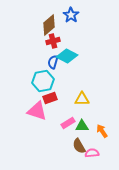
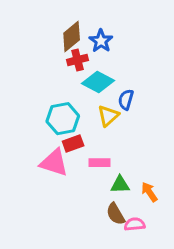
blue star: (71, 15) -> (101, 41), moved
blue semicircle: (53, 62) -> (126, 100), moved
yellow triangle: (82, 99) -> (108, 116), moved, turned -42
pink rectangle: (68, 123) -> (99, 163), moved, turned 32

